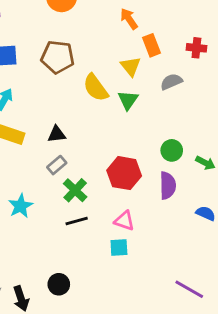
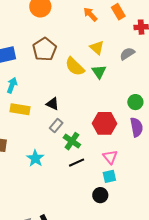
orange rectangle: (152, 45) -> (118, 12), moved
brown pentagon: (58, 57) -> (44, 49), turned -30
black triangle: (57, 134) -> (53, 104), turned 40
pink triangle: (124, 221) -> (110, 157), turned 42
black circle: (59, 284) -> (100, 195), moved

